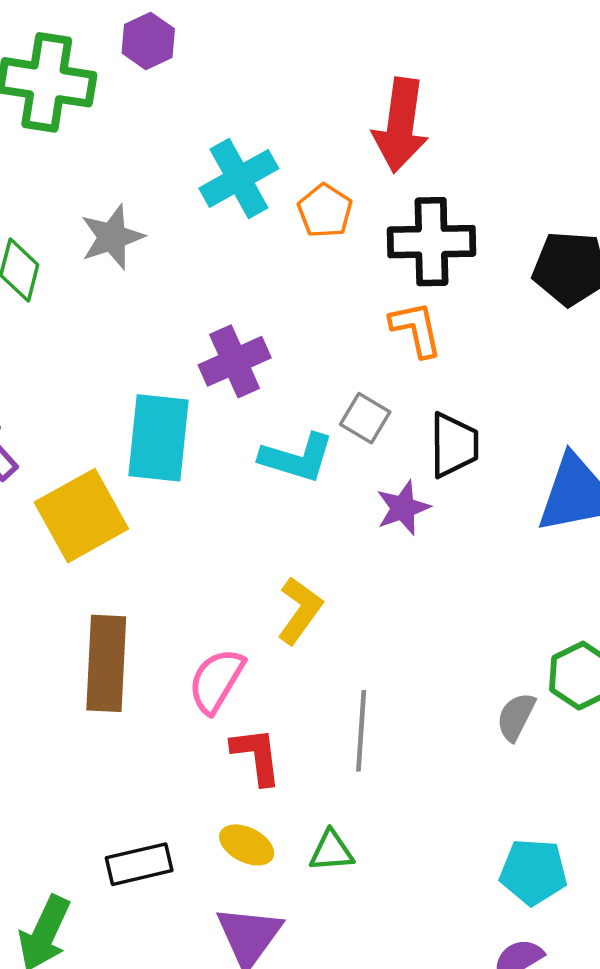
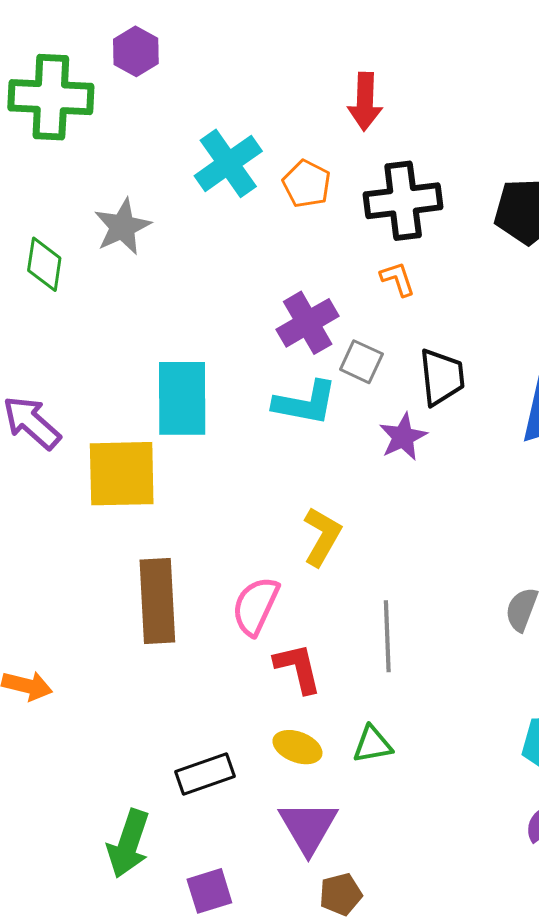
red arrow: (401, 125) -> (365, 102), size x0.7
orange L-shape: (416, 329) -> (398, 279), size x0.7
purple cross: (235, 361) -> (308, 323), moved
yellow square: (81, 516) -> (122, 474), turned 34

